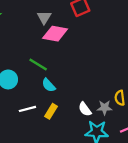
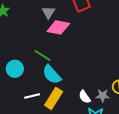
cyan semicircle: (49, 85) -> (52, 74), size x1.5
yellow rectangle: (51, 111) -> (54, 98), size x1.5

